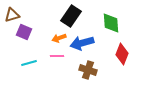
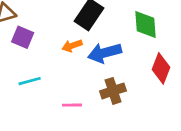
pink line: (57, 56) -> (72, 105), moved
brown cross: (88, 70) -> (113, 91), turned -36

